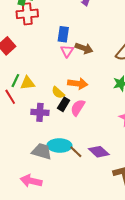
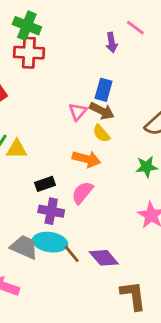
blue rectangle: (63, 34) -> (103, 90), moved
yellow semicircle: (58, 93) -> (101, 133), moved
black rectangle: (64, 104) -> (45, 184), moved, turned 32
purple cross: (40, 112) -> (51, 211), moved

